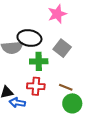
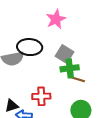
green cross: (39, 61) -> (70, 68), moved
brown line: (66, 87) -> (78, 79), moved

